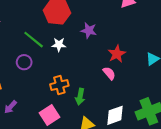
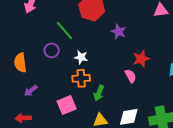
white star: (59, 45) -> (81, 57), moved

